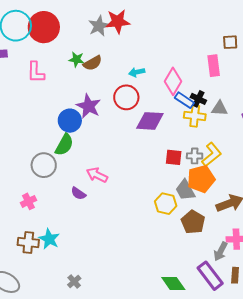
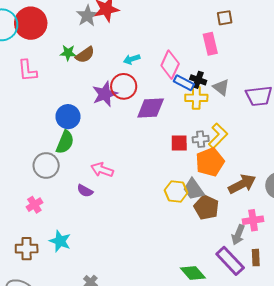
purple star: (88, 106) -> (105, 94), moved, turned 30
gray triangle: (220, 108) -> (221, 87), turned 42
gray trapezoid: (185, 190) -> (194, 189), moved
brown cross: (28, 242) -> (27, 249), moved

